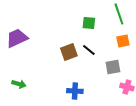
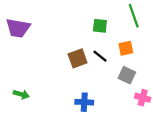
purple trapezoid: (17, 38) -> (18, 28), moved, turned -145
orange square: (123, 41) -> (126, 48), moved
gray square: (113, 67) -> (127, 75), turned 35

